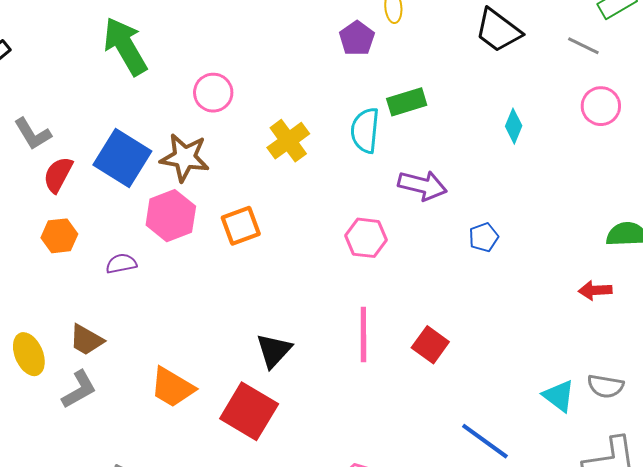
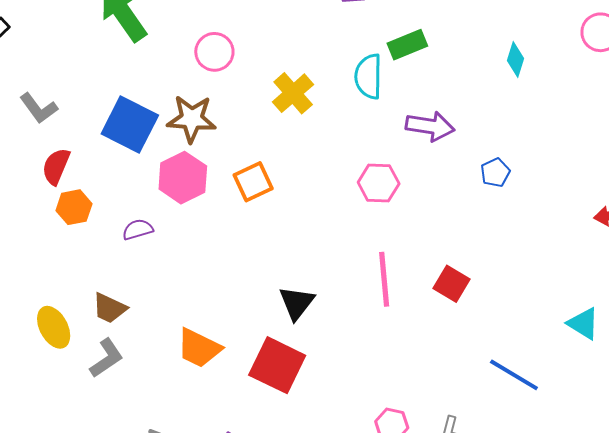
red semicircle: (58, 175) -> (56, 166), moved

